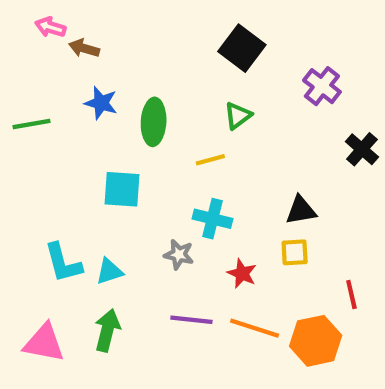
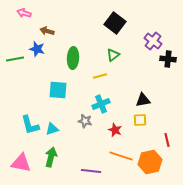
brown arrow: (84, 48) -> (47, 31), moved
blue star: (101, 103) -> (37, 49), moved
black cross: (362, 149) -> (168, 59), moved, turned -35
cyan cross: (212, 219) -> (101, 104), turned -36
purple line: (191, 320) -> (91, 171), moved

